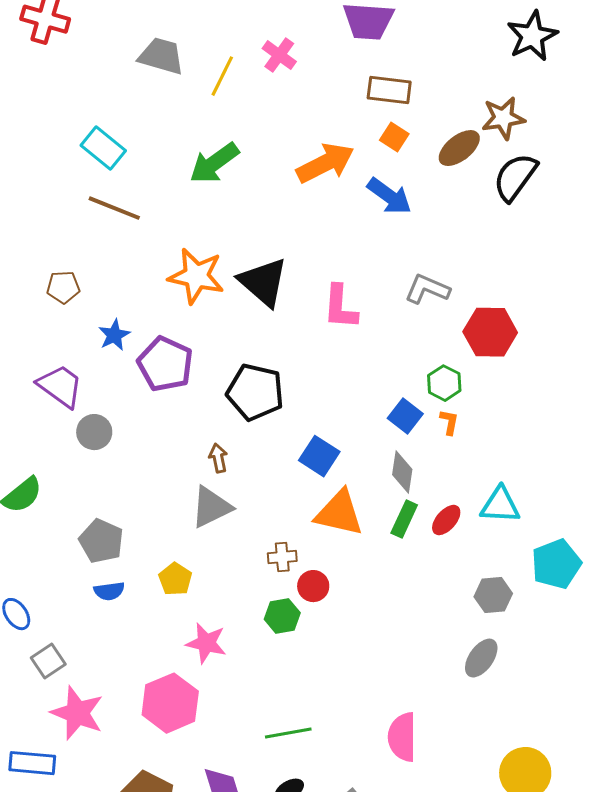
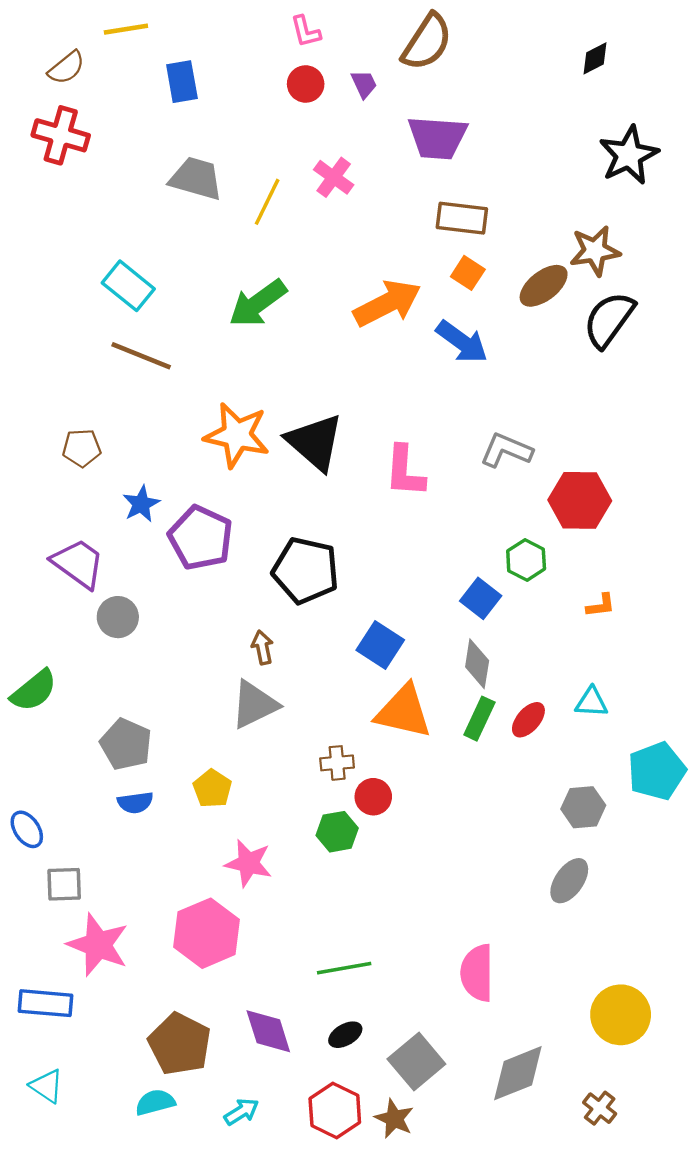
orange L-shape: (449, 422) -> (601, 605), moved, turned 72
cyan triangle: (500, 505) -> (591, 702), size x0.7
gray square: (48, 661) -> (64, 884), turned 32

